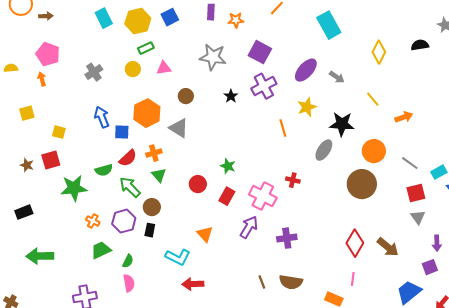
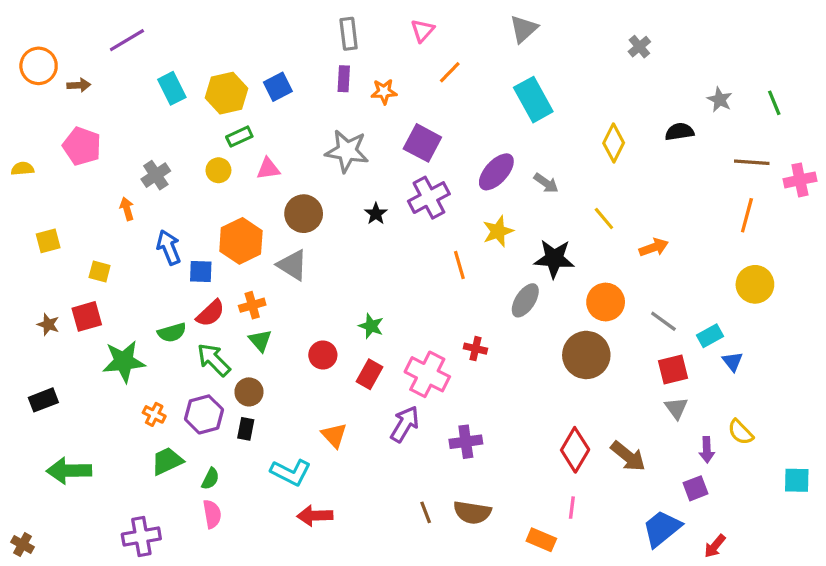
orange arrow: (42, 79) -> (127, 209), moved
brown circle: (186, 96) -> (304, 214), size x1.5

